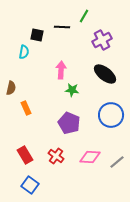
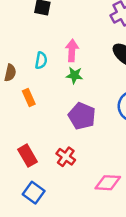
cyan semicircle: (24, 52) -> (41, 60), moved
green star: (72, 90) -> (74, 75), moved
pink diamond: (90, 157) -> (108, 183), moved

